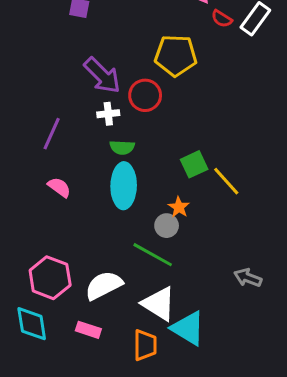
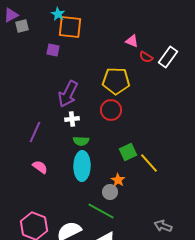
purple arrow: (102, 75) -> (68, 94), turned 72
red circle: (145, 95) -> (111, 110), moved

